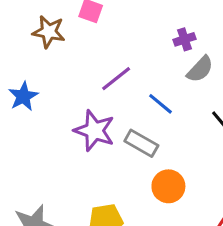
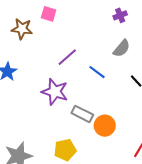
purple cross: (185, 39) -> (120, 15), moved
gray rectangle: (141, 143) -> (82, 114), moved

